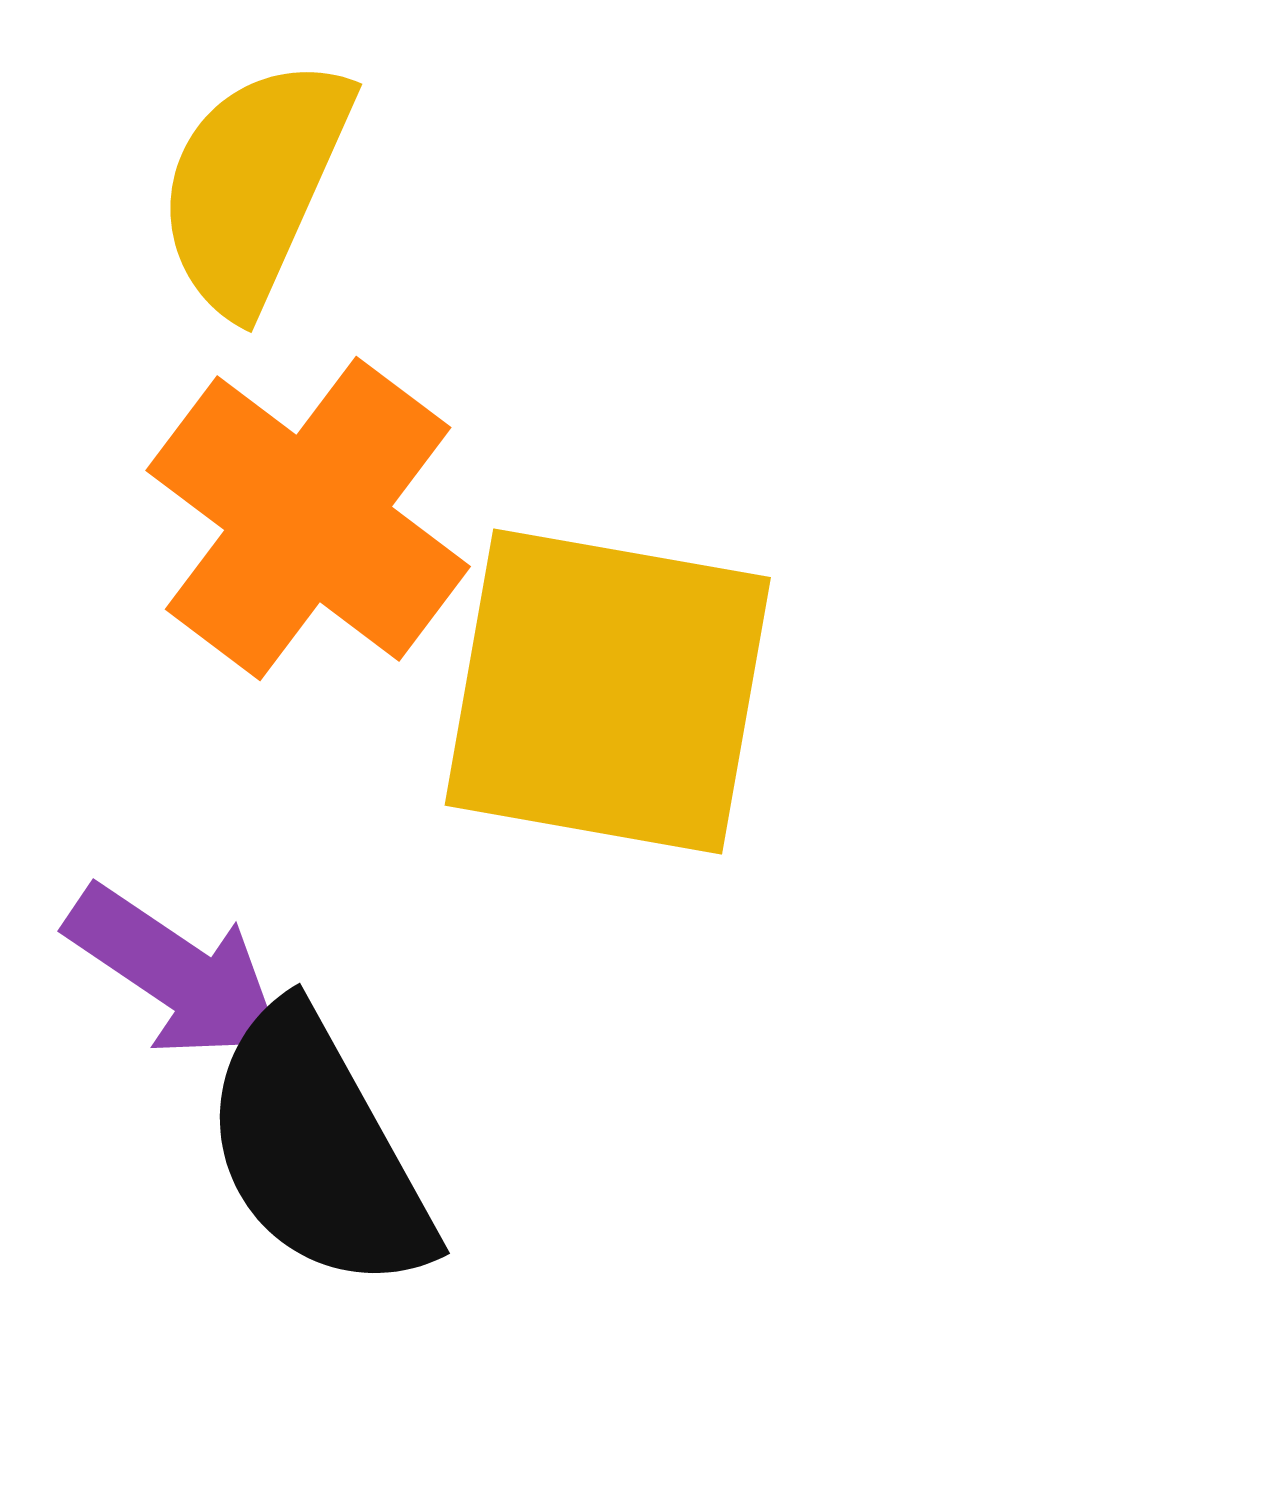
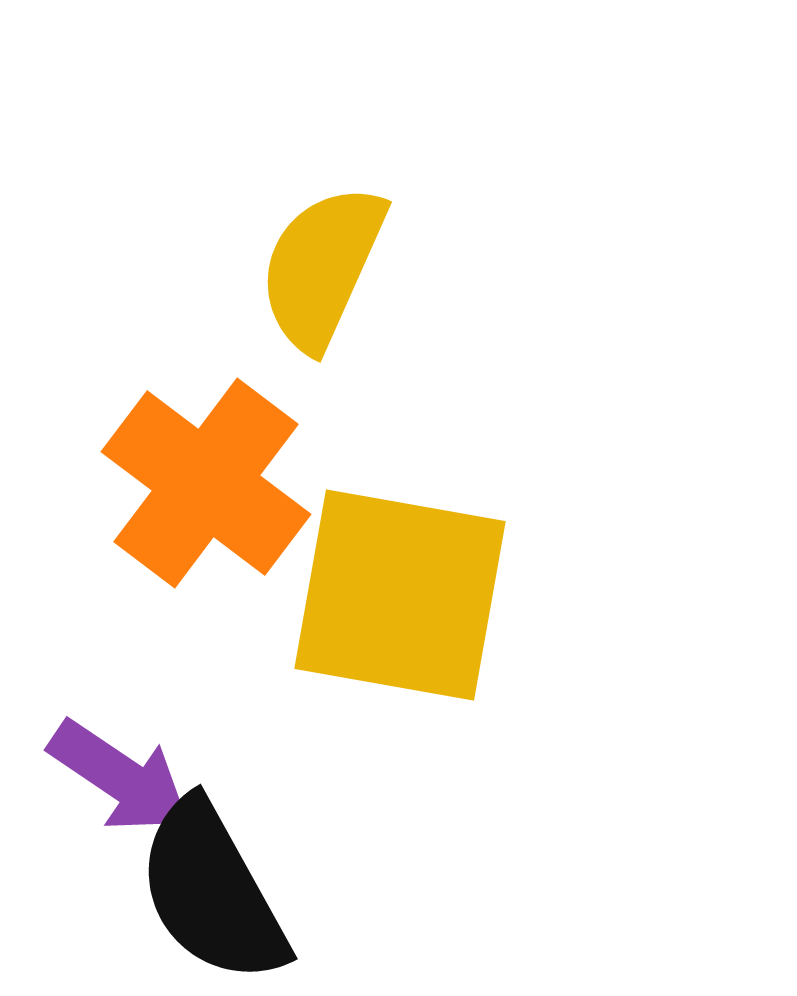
yellow semicircle: (254, 185) -> (322, 267), moved

